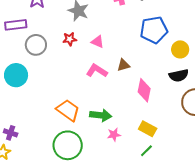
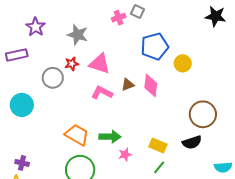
pink triangle: (98, 42) -> (100, 64), size x1.6
gray circle: (36, 45) -> (53, 78), moved
black semicircle: (179, 75) -> (192, 142), moved
pink diamond: (144, 90) -> (151, 85), moved

